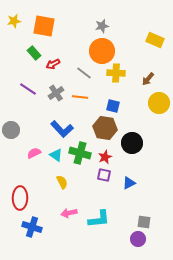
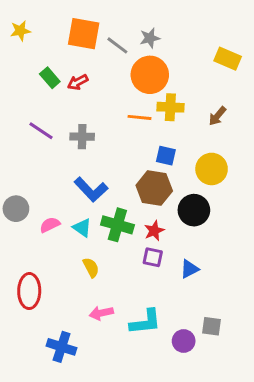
orange square: (44, 26) -> (84, 34), moved
red arrow: (53, 64) -> (78, 82), moved
gray line: (84, 73) -> (117, 45), moved
gray cross: (56, 93) -> (82, 137), turned 35
orange line: (80, 97) -> (140, 117), moved
yellow circle: (159, 103) -> (212, 169), moved
gray circle: (11, 130) -> (16, 209), moved
blue cross: (32, 227) -> (62, 347), moved
purple circle: (138, 239) -> (184, 341), moved

